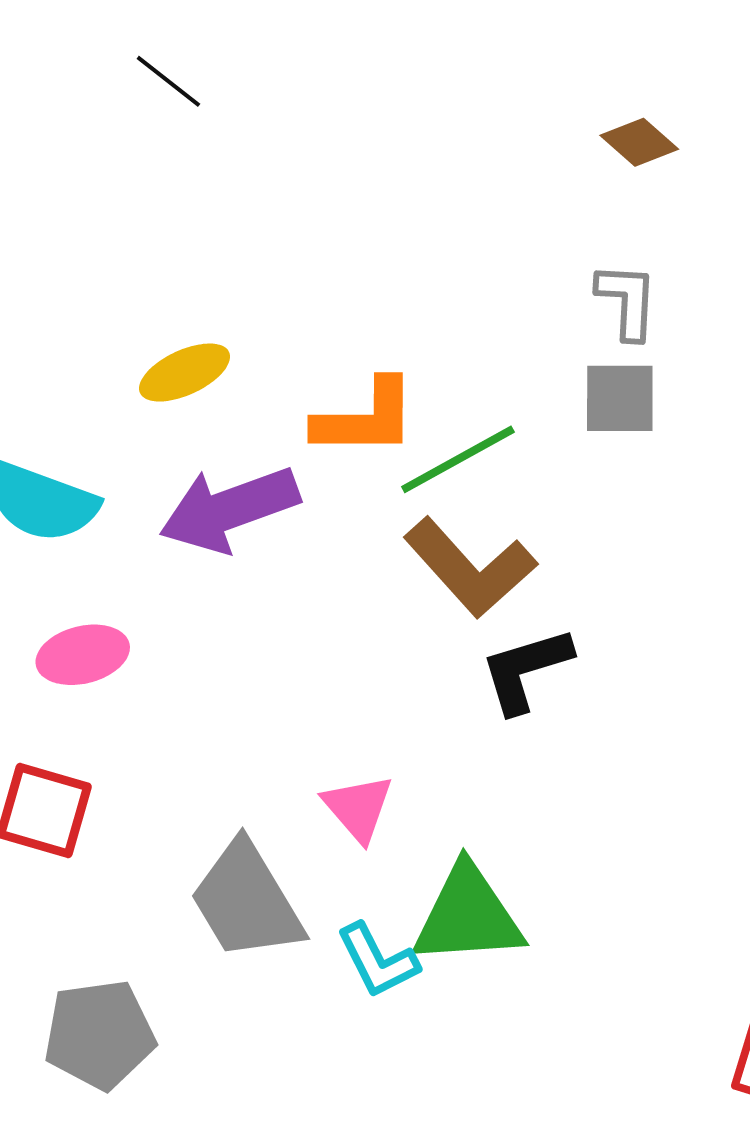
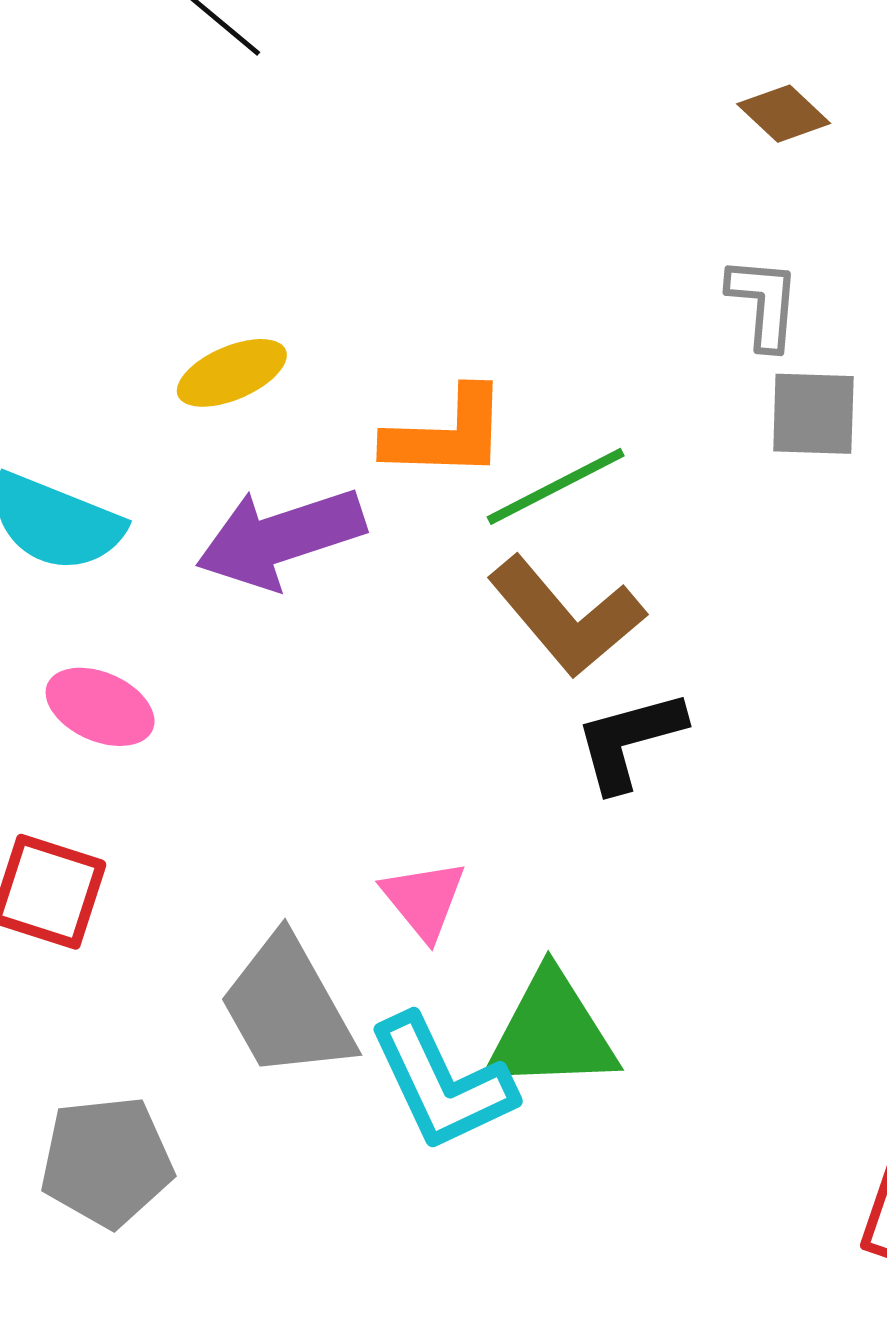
gray square: (620, 398) -> (813, 414), moved
pink ellipse: (83, 655) -> (100, 707), turned 36
cyan L-shape: (378, 961) -> (442, 1083), size x1.5

